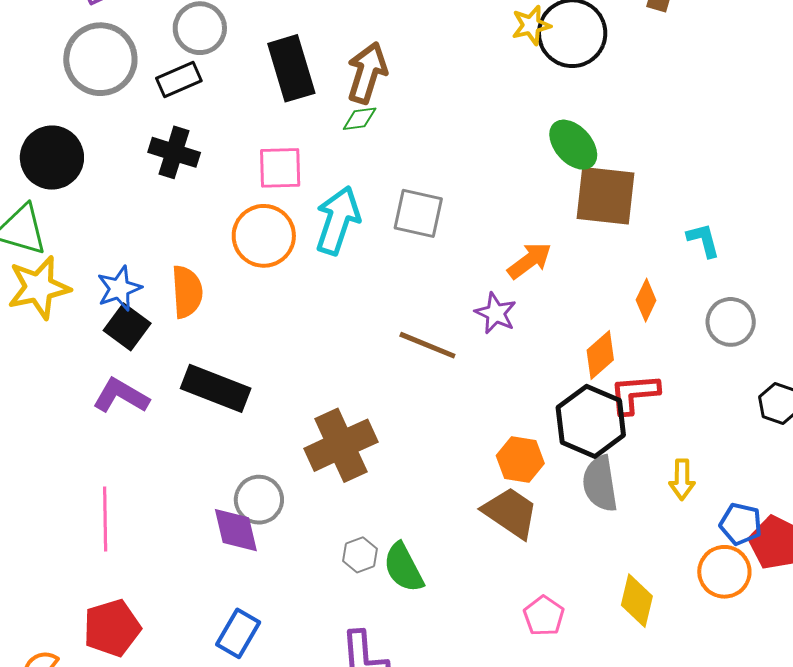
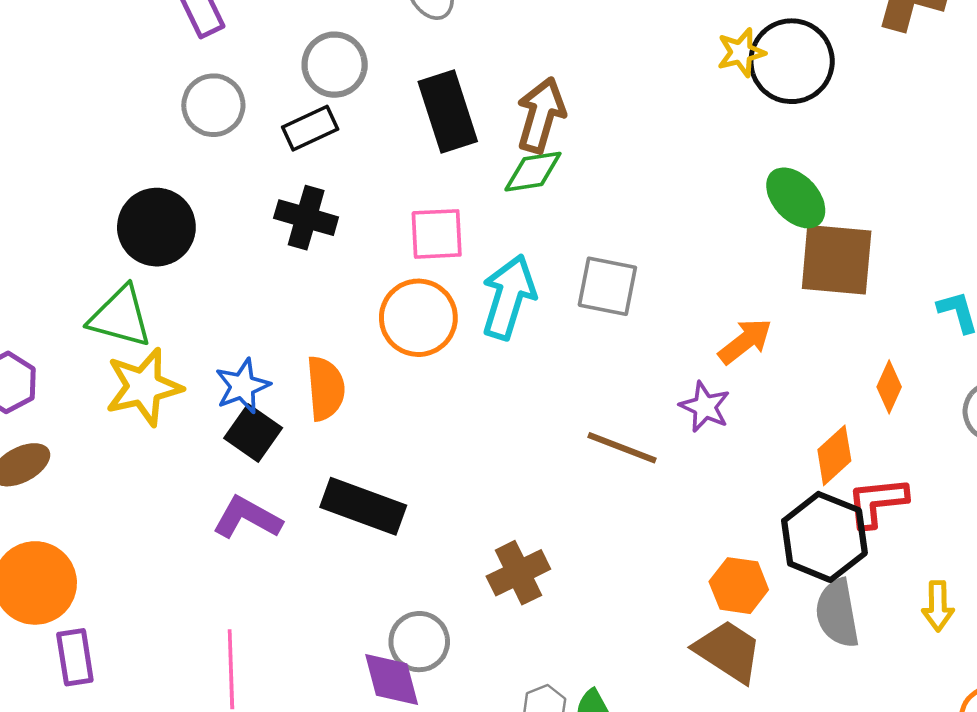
gray circle: (100, 59) -> (213, 105), size x0.7
green diamond: (360, 119) -> (533, 172), size x1.4
brown cross: (341, 445) -> (518, 573), size x0.7

